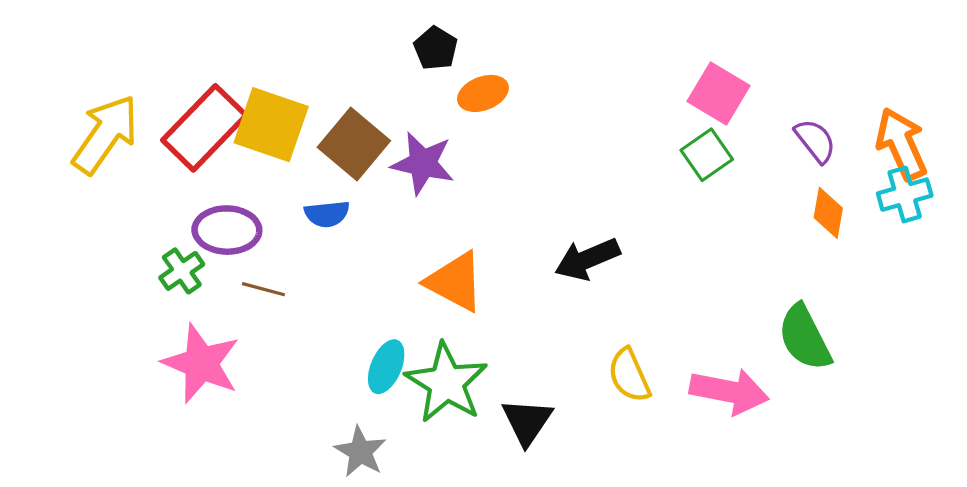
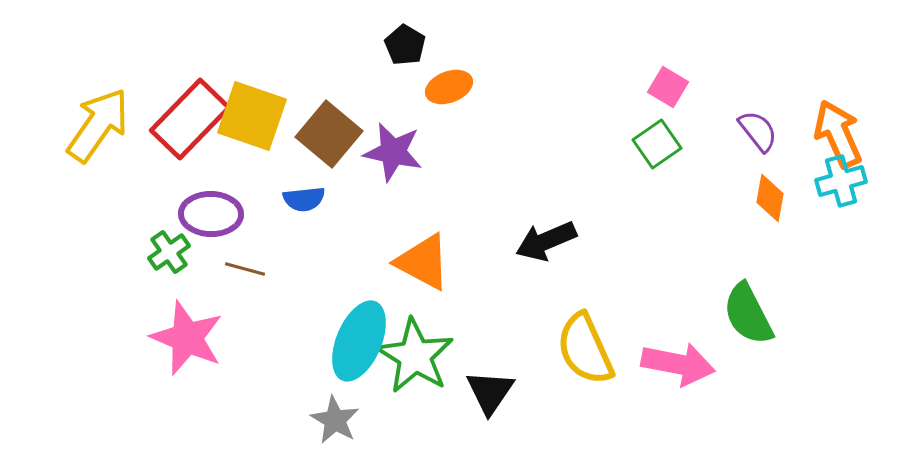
pink square: (719, 93) -> (668, 87), size x0.7
cyan ellipse: (386, 367) -> (359, 341), size x1.6
yellow semicircle: (629, 375) -> (585, 349), size x1.4

